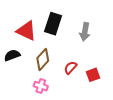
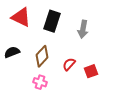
red triangle: (26, 31) -> (21, 17), moved

